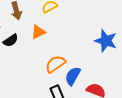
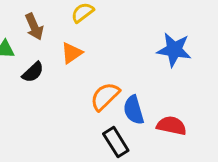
blue semicircle: (73, 76) -> (134, 110), turned -36

